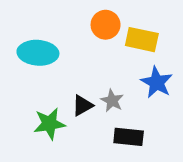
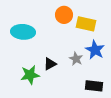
gray star: (112, 101) -> (76, 59), moved
black rectangle: (129, 137) -> (94, 86), moved

